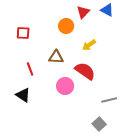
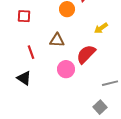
yellow arrow: (89, 45) -> (101, 28), moved
red semicircle: (85, 71) -> (86, 54), turned -80

